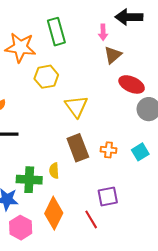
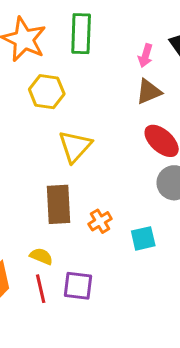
orange cross: (109, 150) -> (100, 221), turned 35
yellow semicircle: (54, 171) -> (41, 256), moved, turned 98
red line: (91, 219) -> (41, 289), moved

